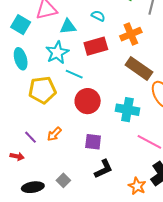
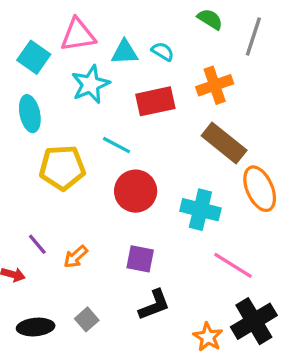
cyan triangle: (68, 27) -> (125, 52), moved
cyan star: (57, 53) -> (90, 84), moved
orange arrow: (54, 134) -> (76, 257), moved

